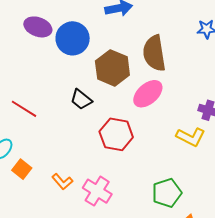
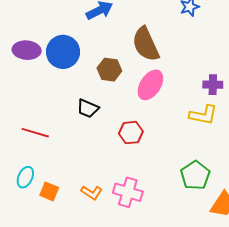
brown hexagon: (112, 68) -> (109, 70), size x0.7
red hexagon: (116, 134) -> (131, 133), size x0.7

